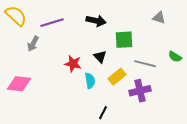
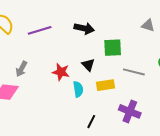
gray arrow: (33, 44) -> (21, 69), moved
yellow rectangle: (117, 77) -> (105, 85), turned 30
purple cross: (140, 91) -> (130, 111), moved, turned 35

